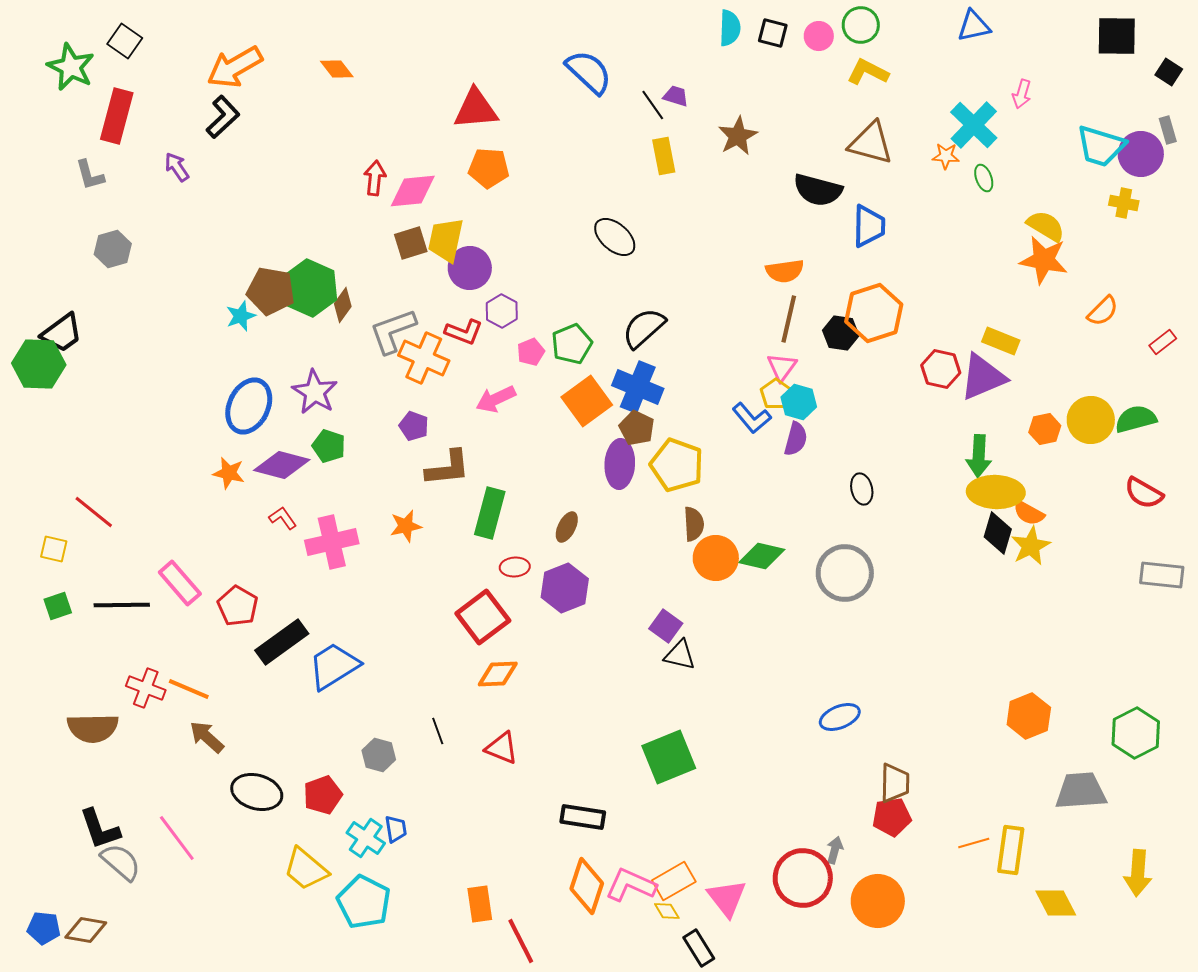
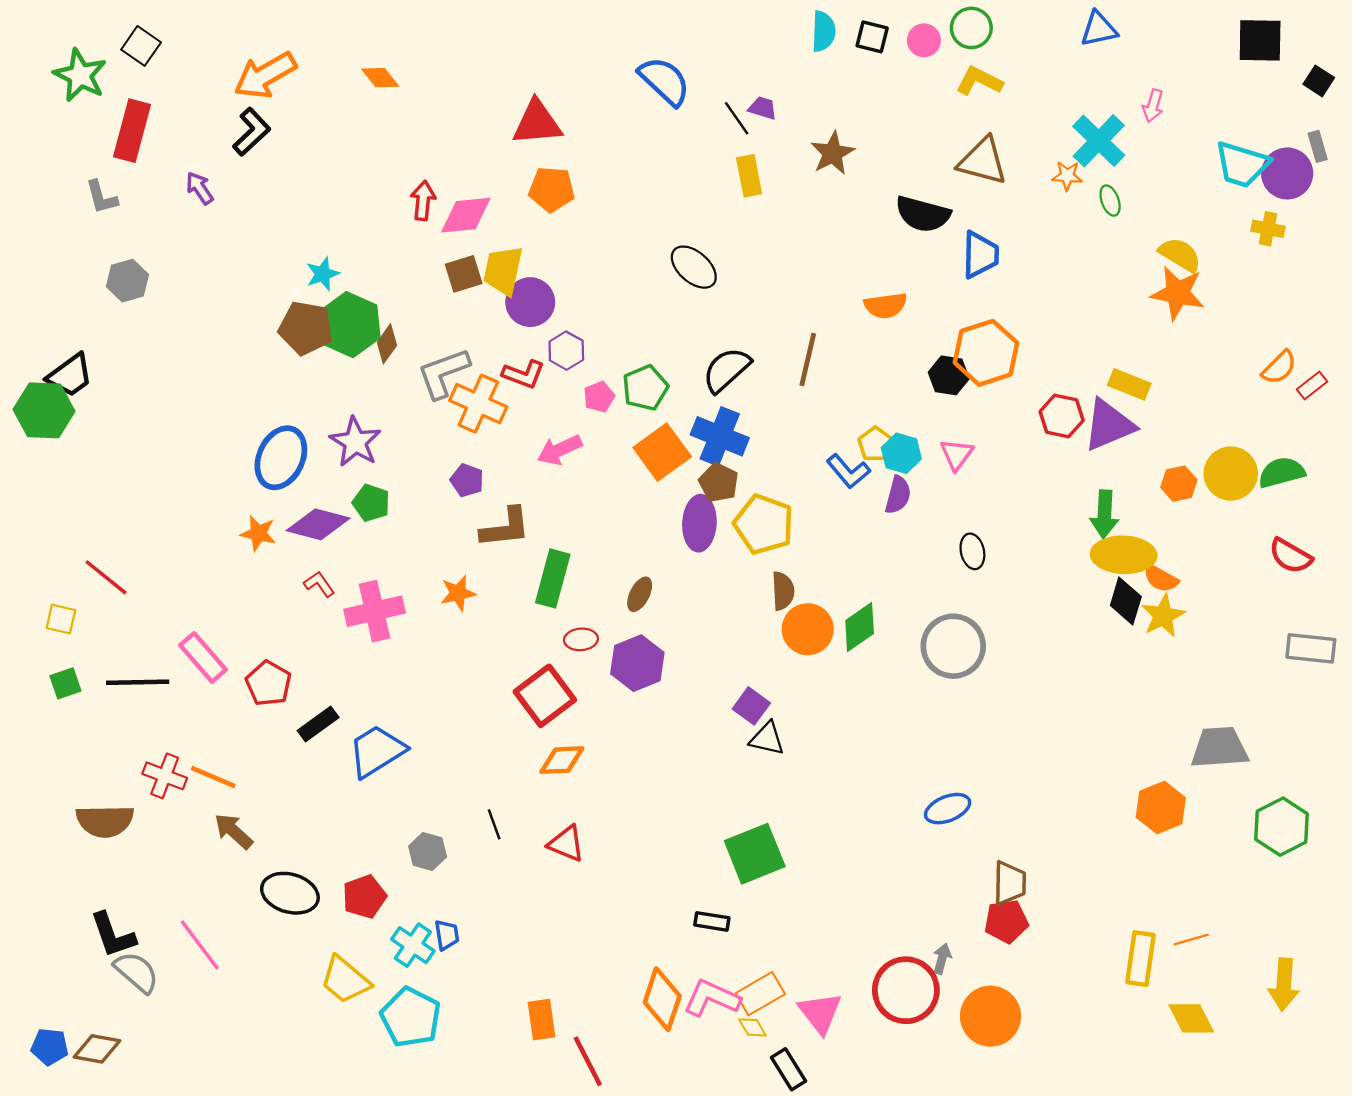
orange semicircle: (1103, 311) -> (1279, 368), moved
cyan star: (241, 316) -> (323, 274), moved
brown line: (789, 319) -> (808, 360), moved
pink triangle: (782, 367) -> (957, 454), moved
green diamond: (762, 556) -> (860, 627), turned -48
black rectangle: (282, 642) -> (318, 724), size x0.7
gray trapezoid: (1081, 791) -> (1219, 748), moved
black rectangle: (583, 817) -> (712, 921), moved, size x0.7
orange line: (974, 843) -> (1191, 939), moved

